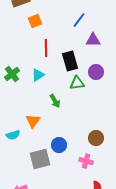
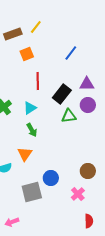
purple triangle: (93, 40) -> (87, 84), moved
black rectangle: (70, 61) -> (62, 94), turned 54
green arrow: (55, 101) -> (32, 130), moved
pink cross: (86, 161) -> (78, 194), turned 32

